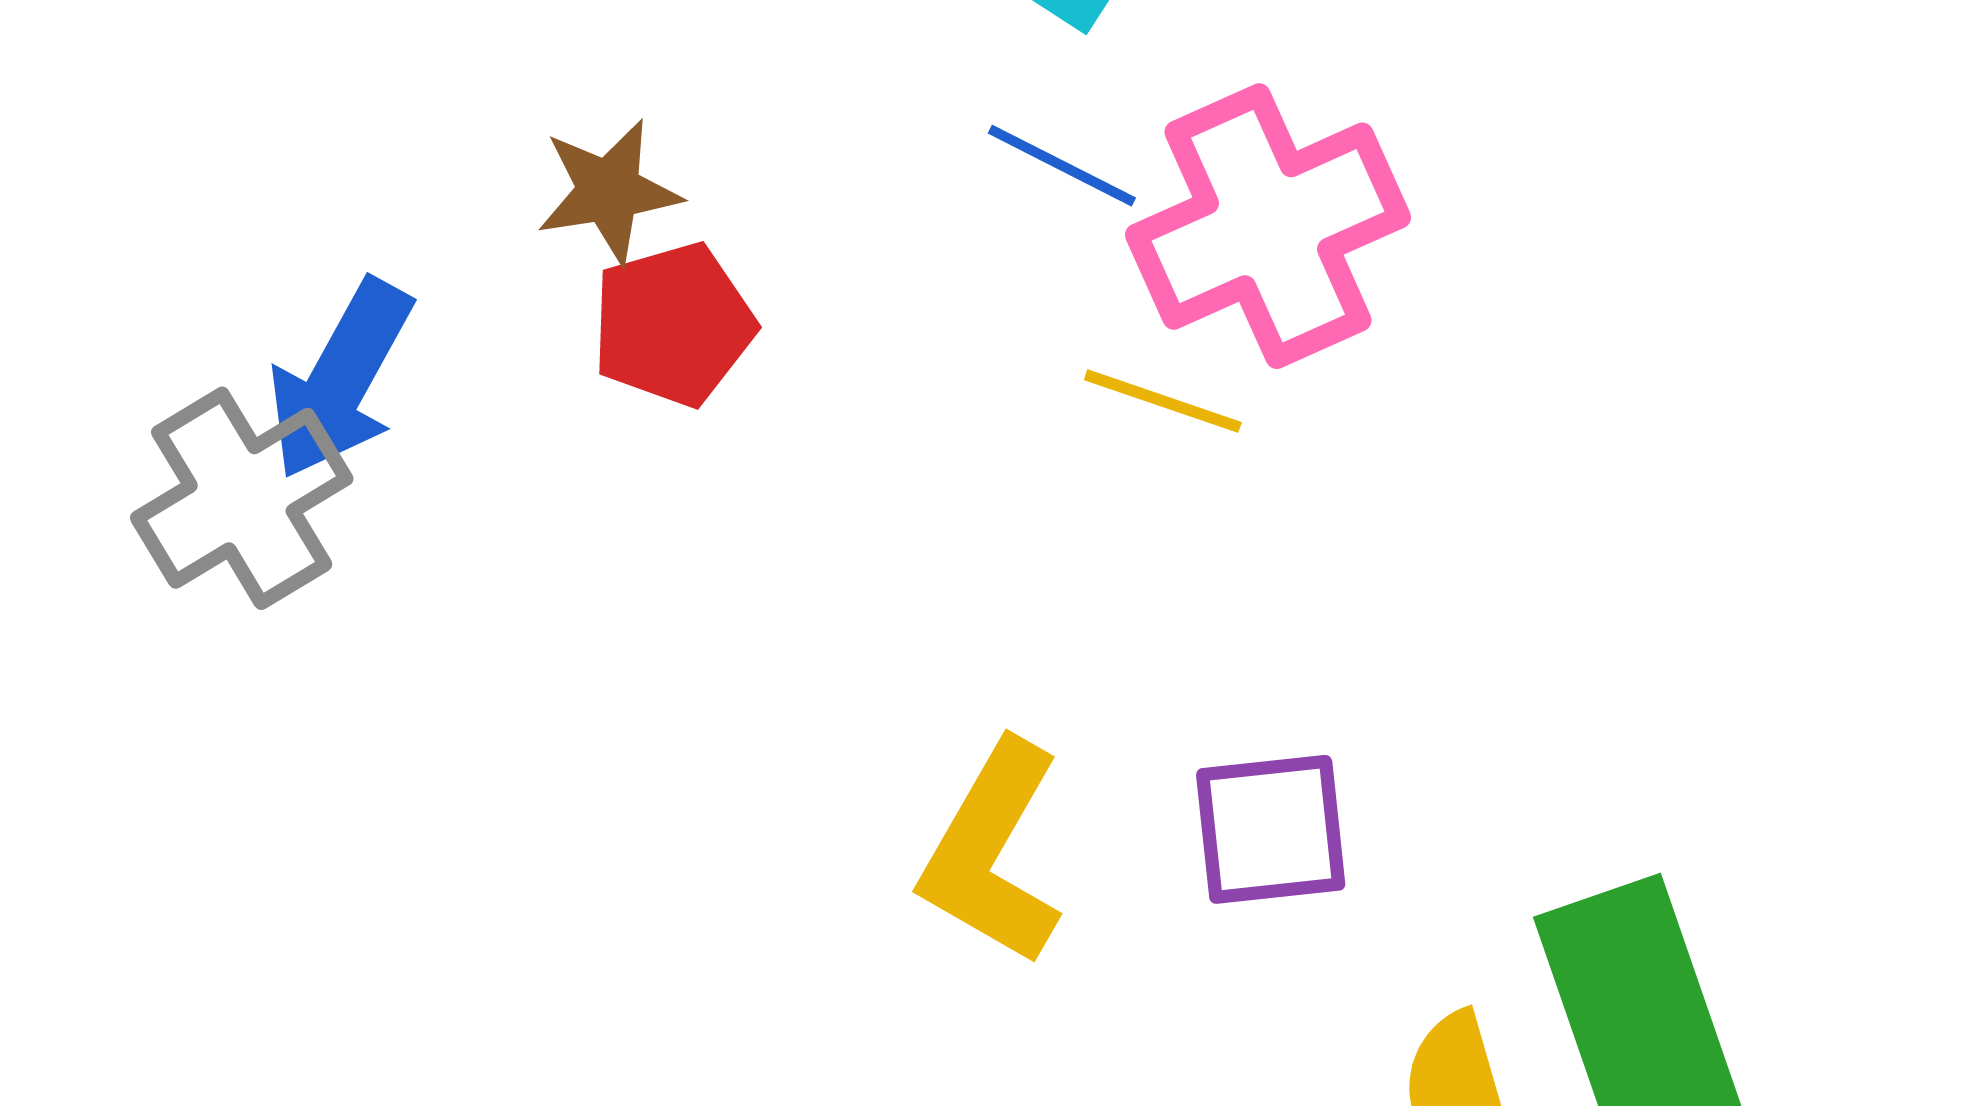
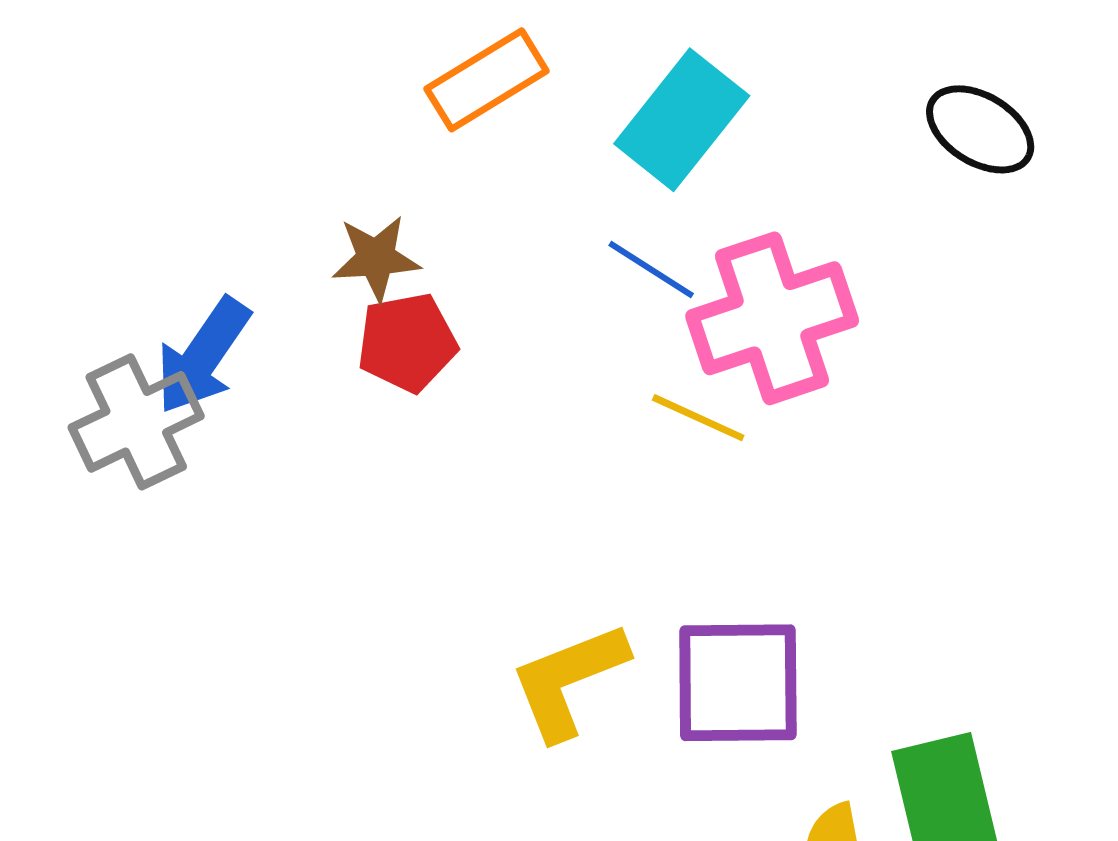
purple square: (1271, 829) -> (738, 683), size x1.4
yellow L-shape: (992, 853) -> (568, 680), turned 33

